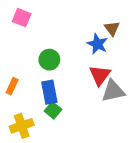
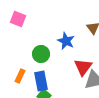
blue star: (97, 44) -> (66, 41), moved
orange rectangle: (12, 86) -> (20, 76), moved

